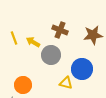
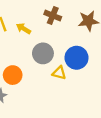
gray circle: (51, 55) -> (43, 53), moved

